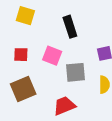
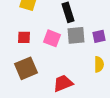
gray square: (75, 72) -> (76, 35), moved

